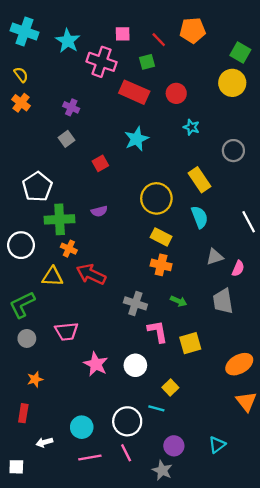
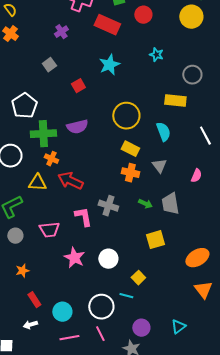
red circle: (176, 93) -> (143, 15), moved
purple cross: (71, 107) -> (61, 32), moved, turned 32
yellow rectangle: (200, 180) -> (175, 101), moved, turned -50
purple semicircle: (99, 211) -> (77, 127), size x1.5
gray triangle: (215, 257) -> (159, 166), moved, turned -49
gray trapezoid: (223, 301) -> (170, 204), moved
pink L-shape: (158, 331) -> (83, 217), moved
red rectangle: (23, 413) -> (34, 300), moved, turned -42

